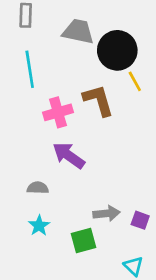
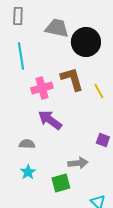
yellow line: (135, 81) -> (99, 91), moved
purple square: (140, 220) -> (103, 140), moved

